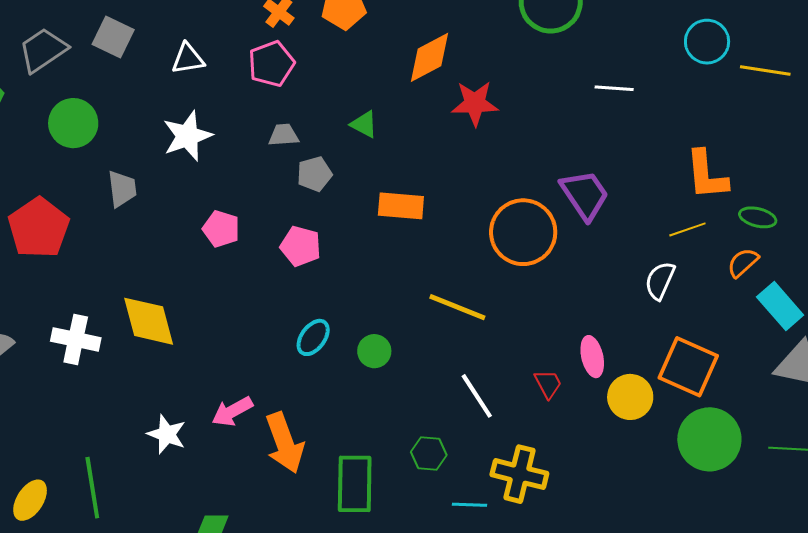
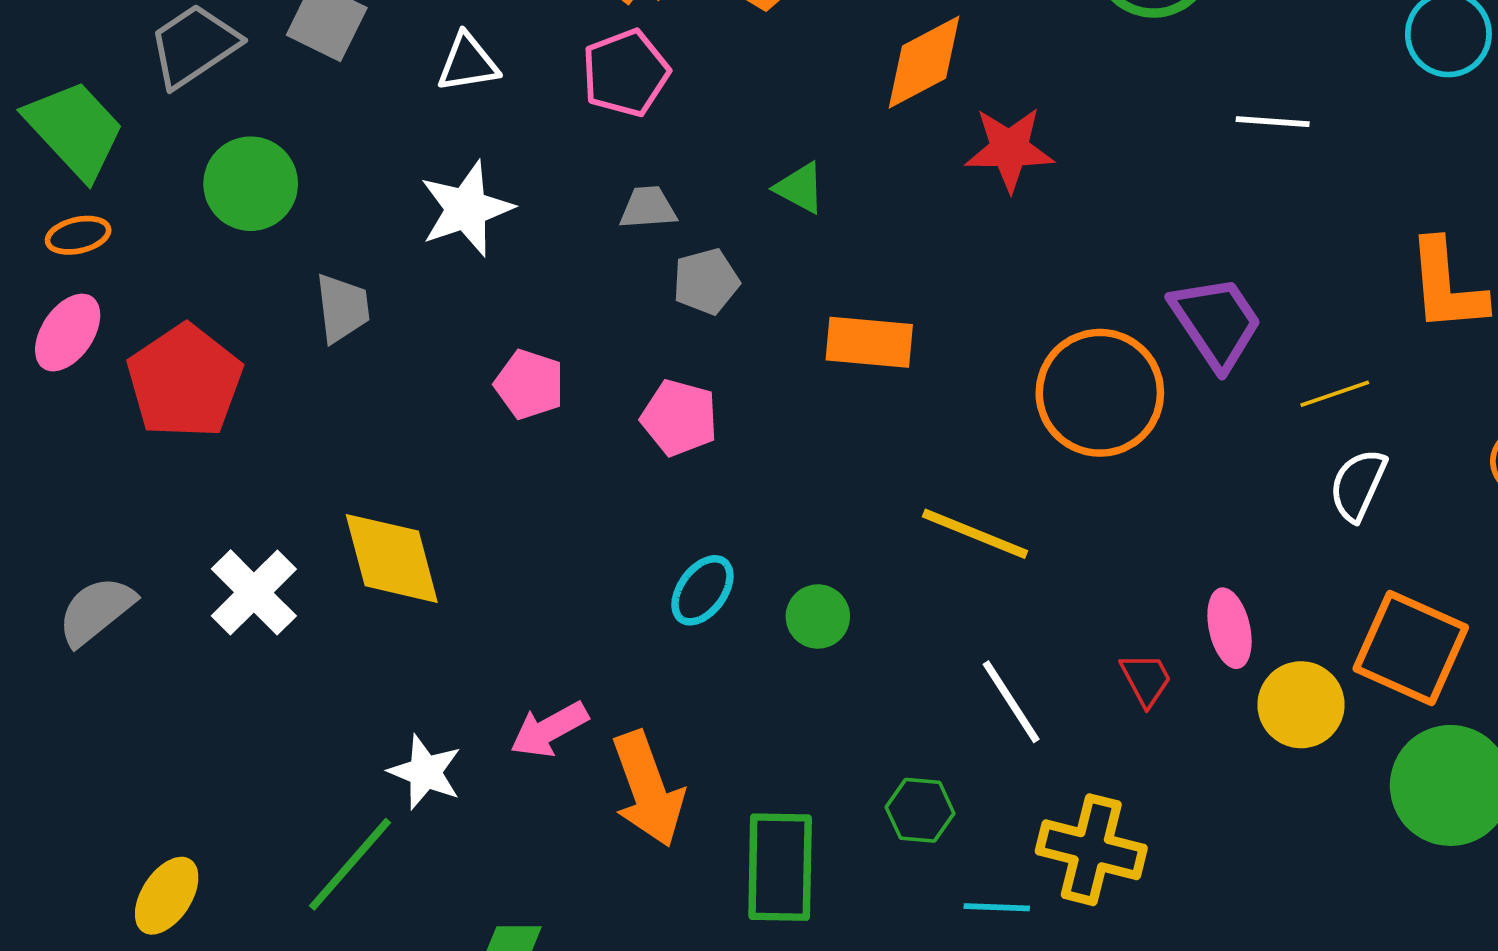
yellow line: (687, 229) -> (1335, 394), moved
white cross: (76, 339) -> (254, 592), turned 33
green line: (92, 488) -> (350, 864), moved, turned 50

